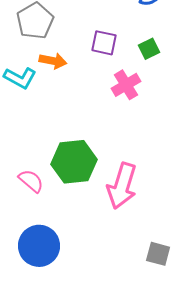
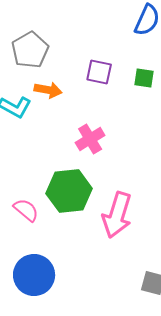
green square: (149, 49) -> (144, 78), turned 35
pink cross: (126, 85) -> (90, 139), moved

